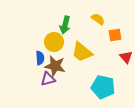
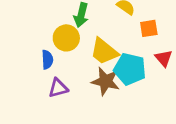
brown star: (55, 66) -> (105, 81), moved
cyan pentagon: (103, 87) -> (130, 69), moved

